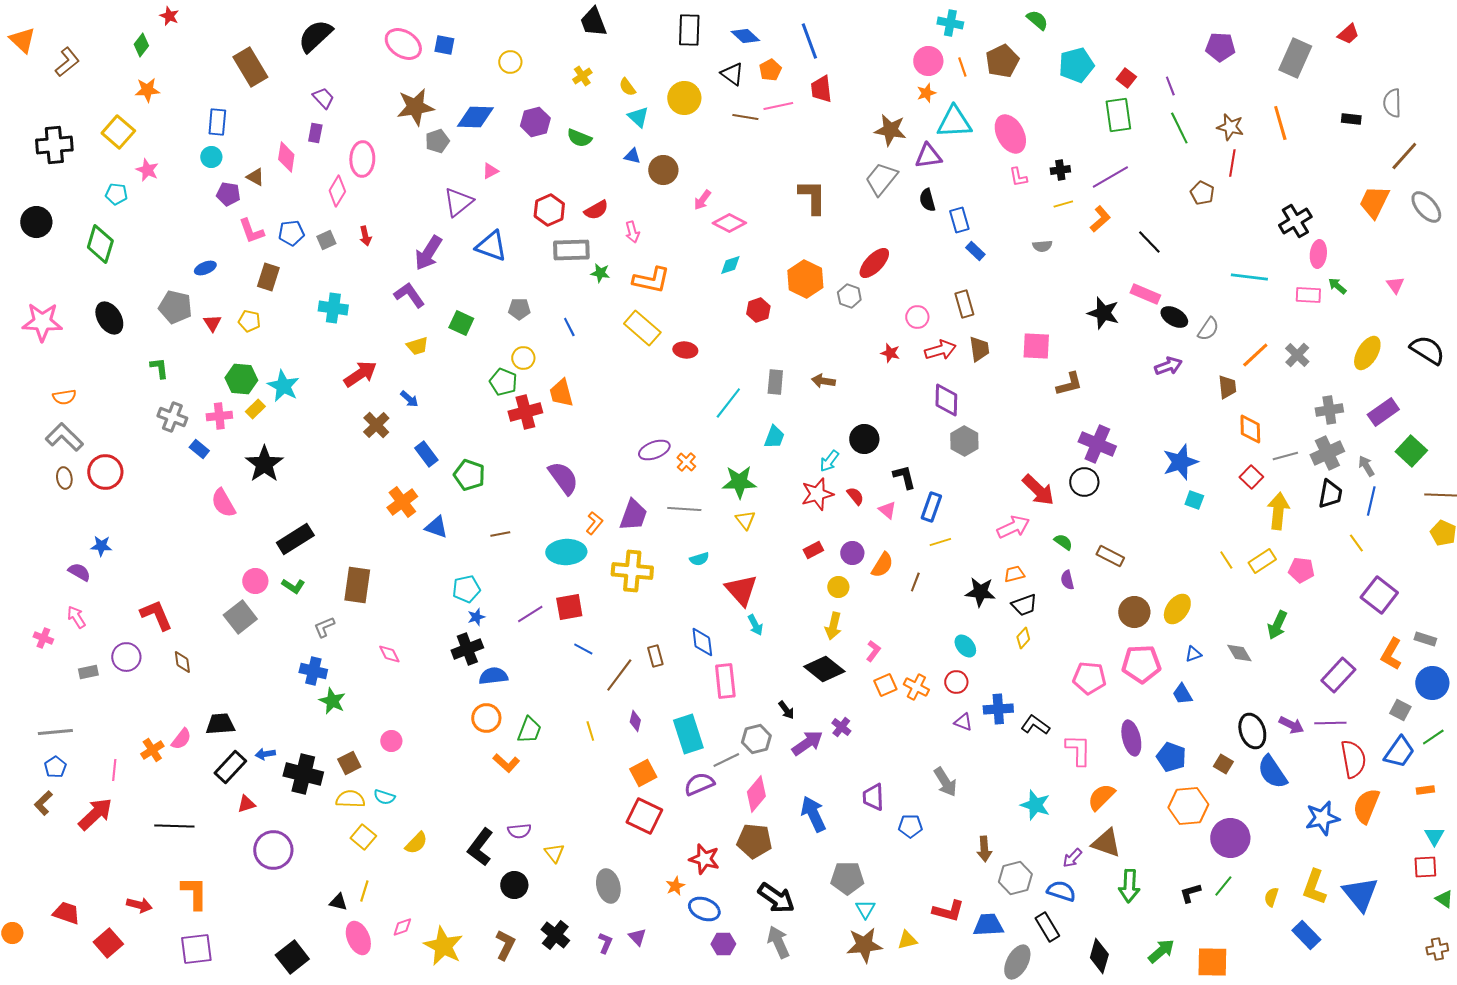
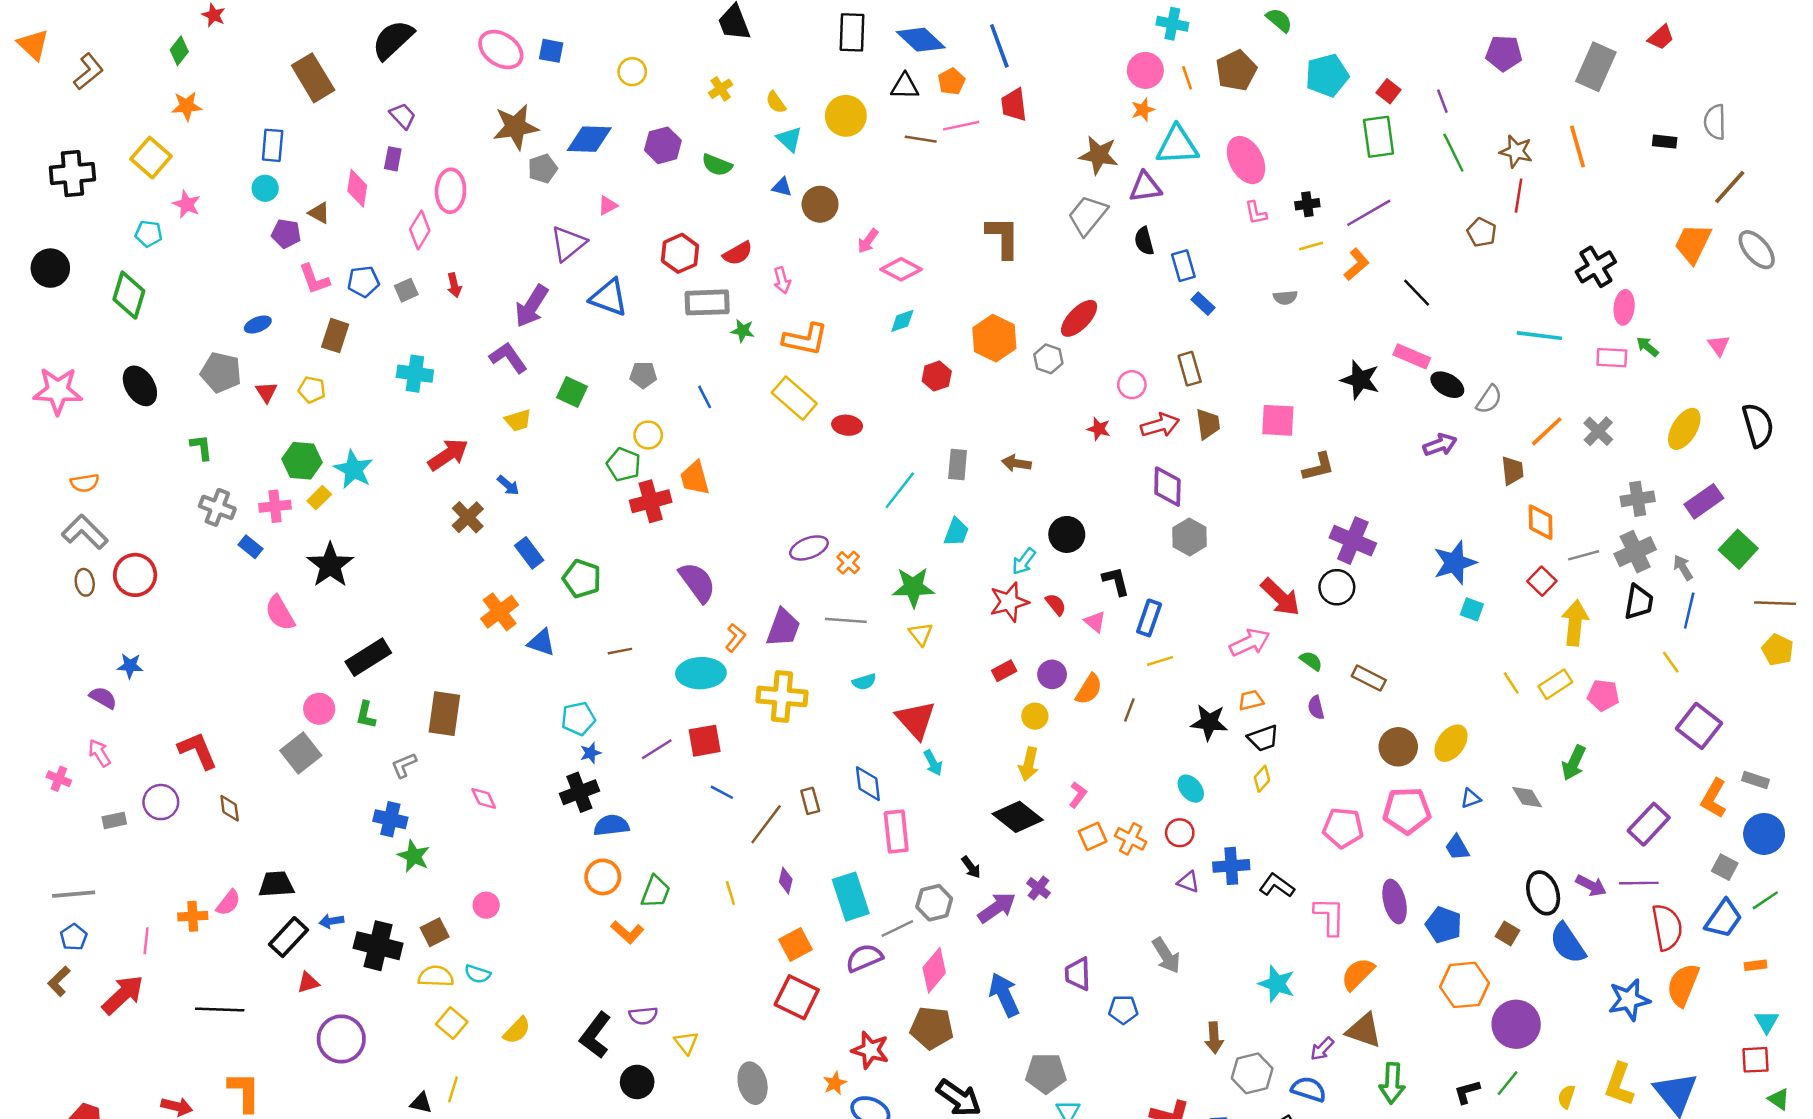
blue diamond: (745, 36) -> (921, 40), size x1.4
black triangle: (732, 74) -> (905, 86), turned -35
black semicircle: (1427, 350) -> (1758, 425), turned 42
green L-shape: (293, 586) -> (366, 715), turned 70
orange cross: (152, 750) -> (193, 916), turned 30

